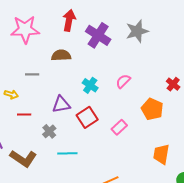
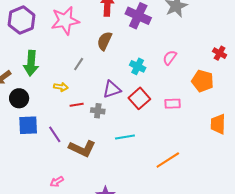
brown semicircle: (61, 55) -> (105, 41), turned -54
gray line: (32, 74) -> (79, 64), turned -48
pink rectangle: (119, 127) -> (173, 104), turned 49
gray cross: (49, 131) -> (98, 111), moved, turned -32

